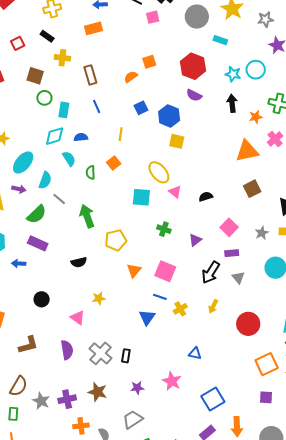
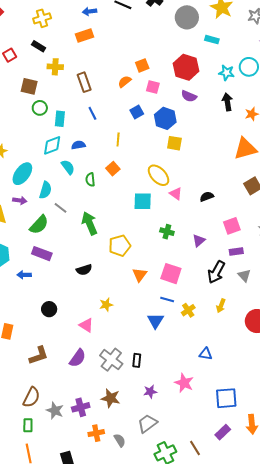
pink square: (153, 17) -> (153, 87), moved, turned 32
pink square: (229, 227) -> (232, 226), turned 30
purple semicircle: (67, 350) -> (78, 358), turned 48
blue square: (213, 399) -> (226, 398), turned 30

